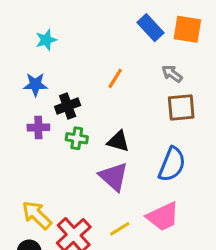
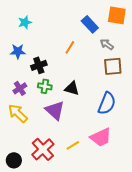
blue rectangle: (151, 28) -> (90, 24), moved
purple cross: (38, 127) -> (20, 88), moved, turned -32
purple triangle: (114, 177) -> (55, 110), moved
yellow arrow: (37, 215) -> (18, 113), moved

